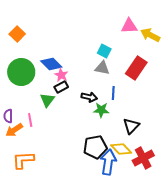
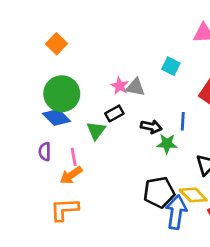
blue diamond: (51, 64) -> (57, 117), moved
gray triangle: (102, 68) -> (135, 87), moved
pink star: (61, 75) -> (120, 86), moved
orange arrow: (14, 130) -> (71, 175), moved

